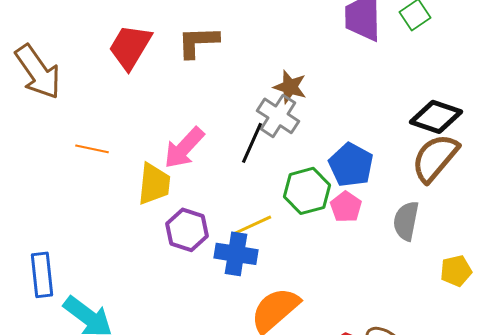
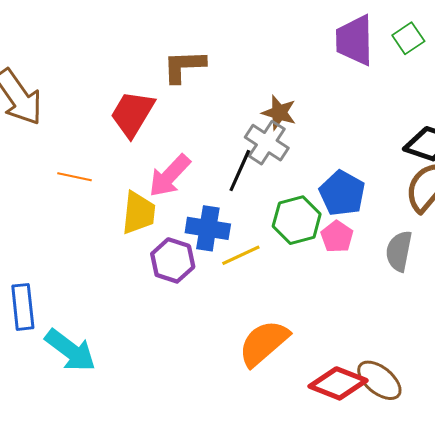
red trapezoid: (130, 47) -> (132, 114), moved
blue cross: (236, 254) -> (208, 228), moved

